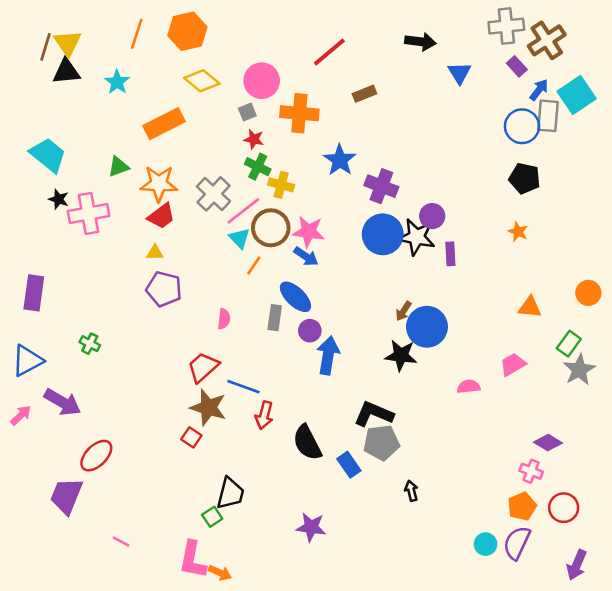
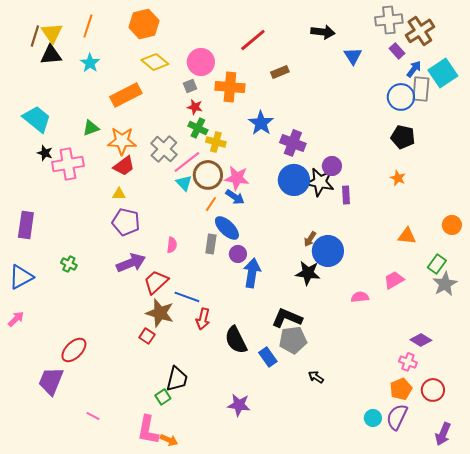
orange line: (137, 34) -> (88, 26), moved
orange line: (254, 266) -> (211, 204), moved
purple arrow: (62, 402) -> (131, 263), moved, turned -52
black arrow: (411, 491) -> (316, 377), turned -42

